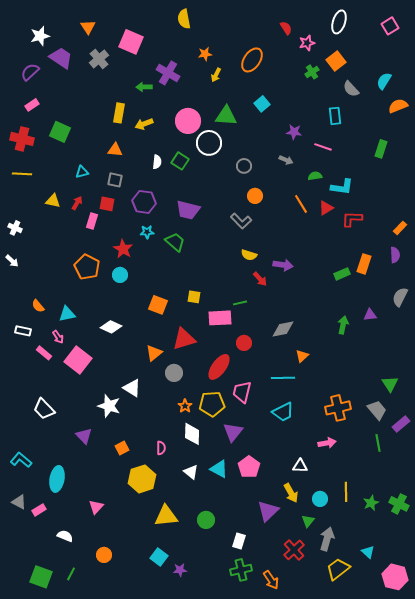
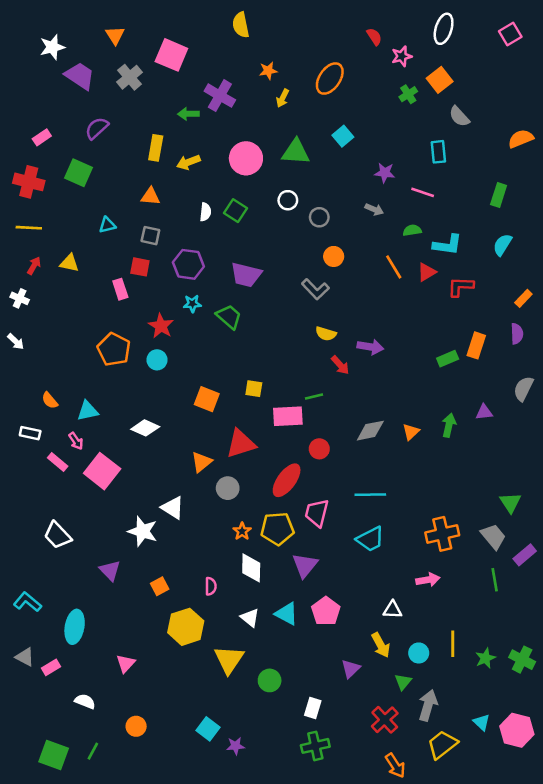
purple semicircle: (30, 72) -> (97, 128), moved
cyan semicircle: (384, 81) -> (502, 245), moved
white circle: (209, 143) -> (288, 200), moved, size x0.6
red arrow: (77, 203) -> (34, 266), moved
pink rectangle: (92, 221) -> (120, 289), turned -35
orange triangle: (302, 356) -> (411, 432), moved
purple triangle: (268, 511) -> (351, 669), size x0.7
yellow triangle: (166, 516) -> (229, 660), moved, turned -50
pink hexagon: (395, 577) -> (517, 730), moved
orange arrow: (271, 580) -> (395, 766), moved

